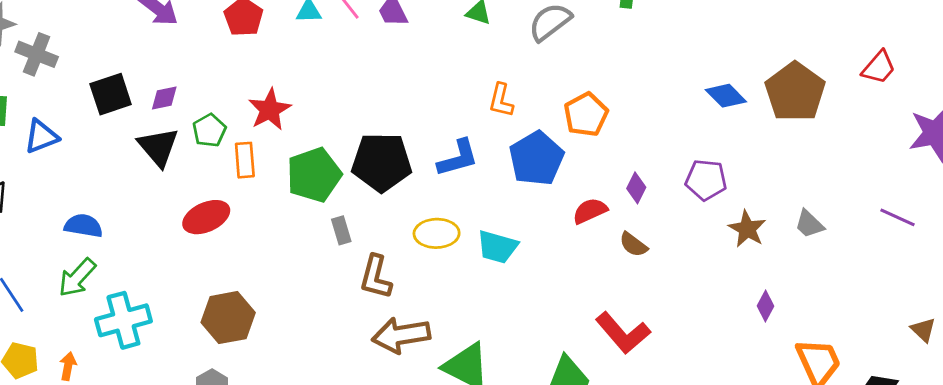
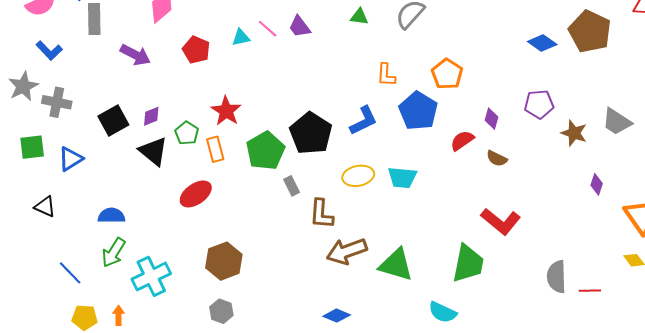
black pentagon: (382, 162) -> (311, 133), turned -30
gray trapezoid: (809, 224) -> (617, 122), size x1.4

